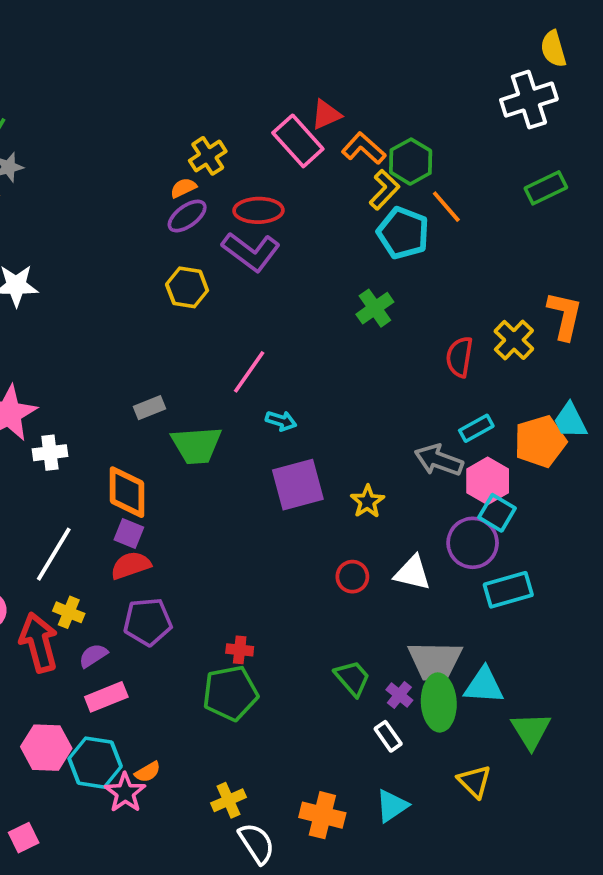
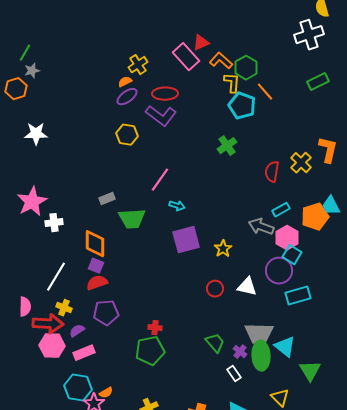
yellow L-shape: (384, 190) -> (232, 83), turned -40
red arrow: (39, 642) -> (48, 324), turned 108
cyan triangle: (484, 686) -> (285, 347), turned 35
pink hexagon: (46, 748) -> (52, 346), moved

